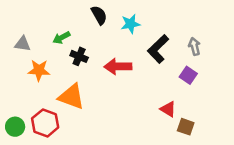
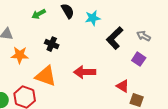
green arrow: (61, 38) -> (39, 14), moved
gray arrow: (194, 46) -> (144, 36), turned -48
red arrow: (118, 66) -> (85, 72), moved

